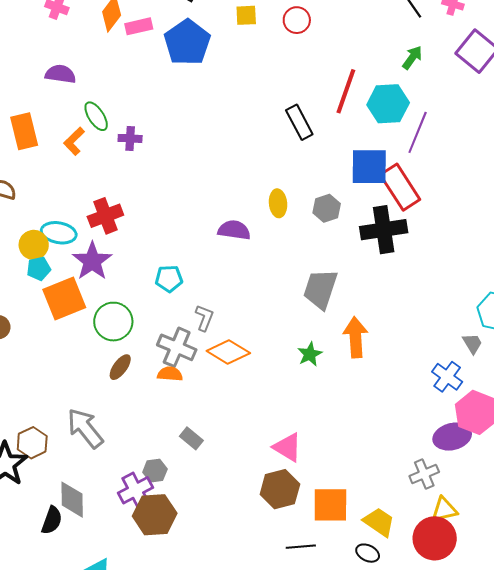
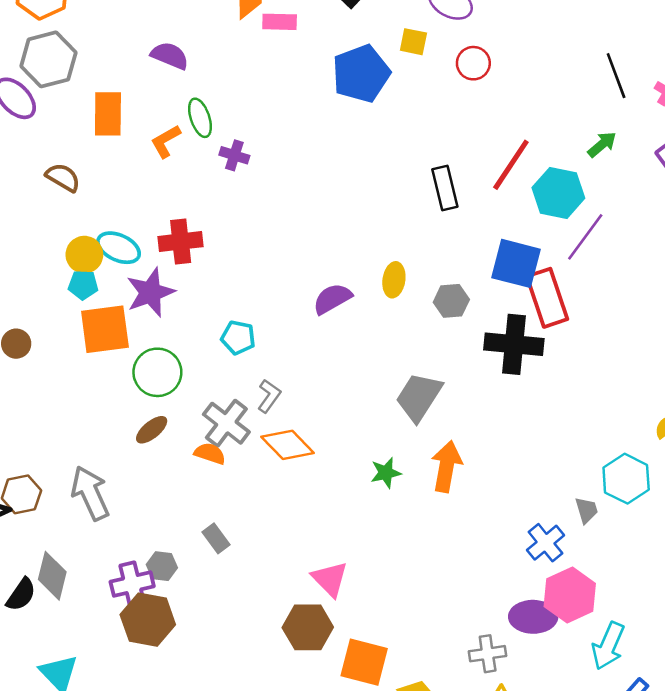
blue pentagon: (187, 42) -> (361, 74), moved
purple semicircle: (234, 230) -> (332, 299), turned -52

